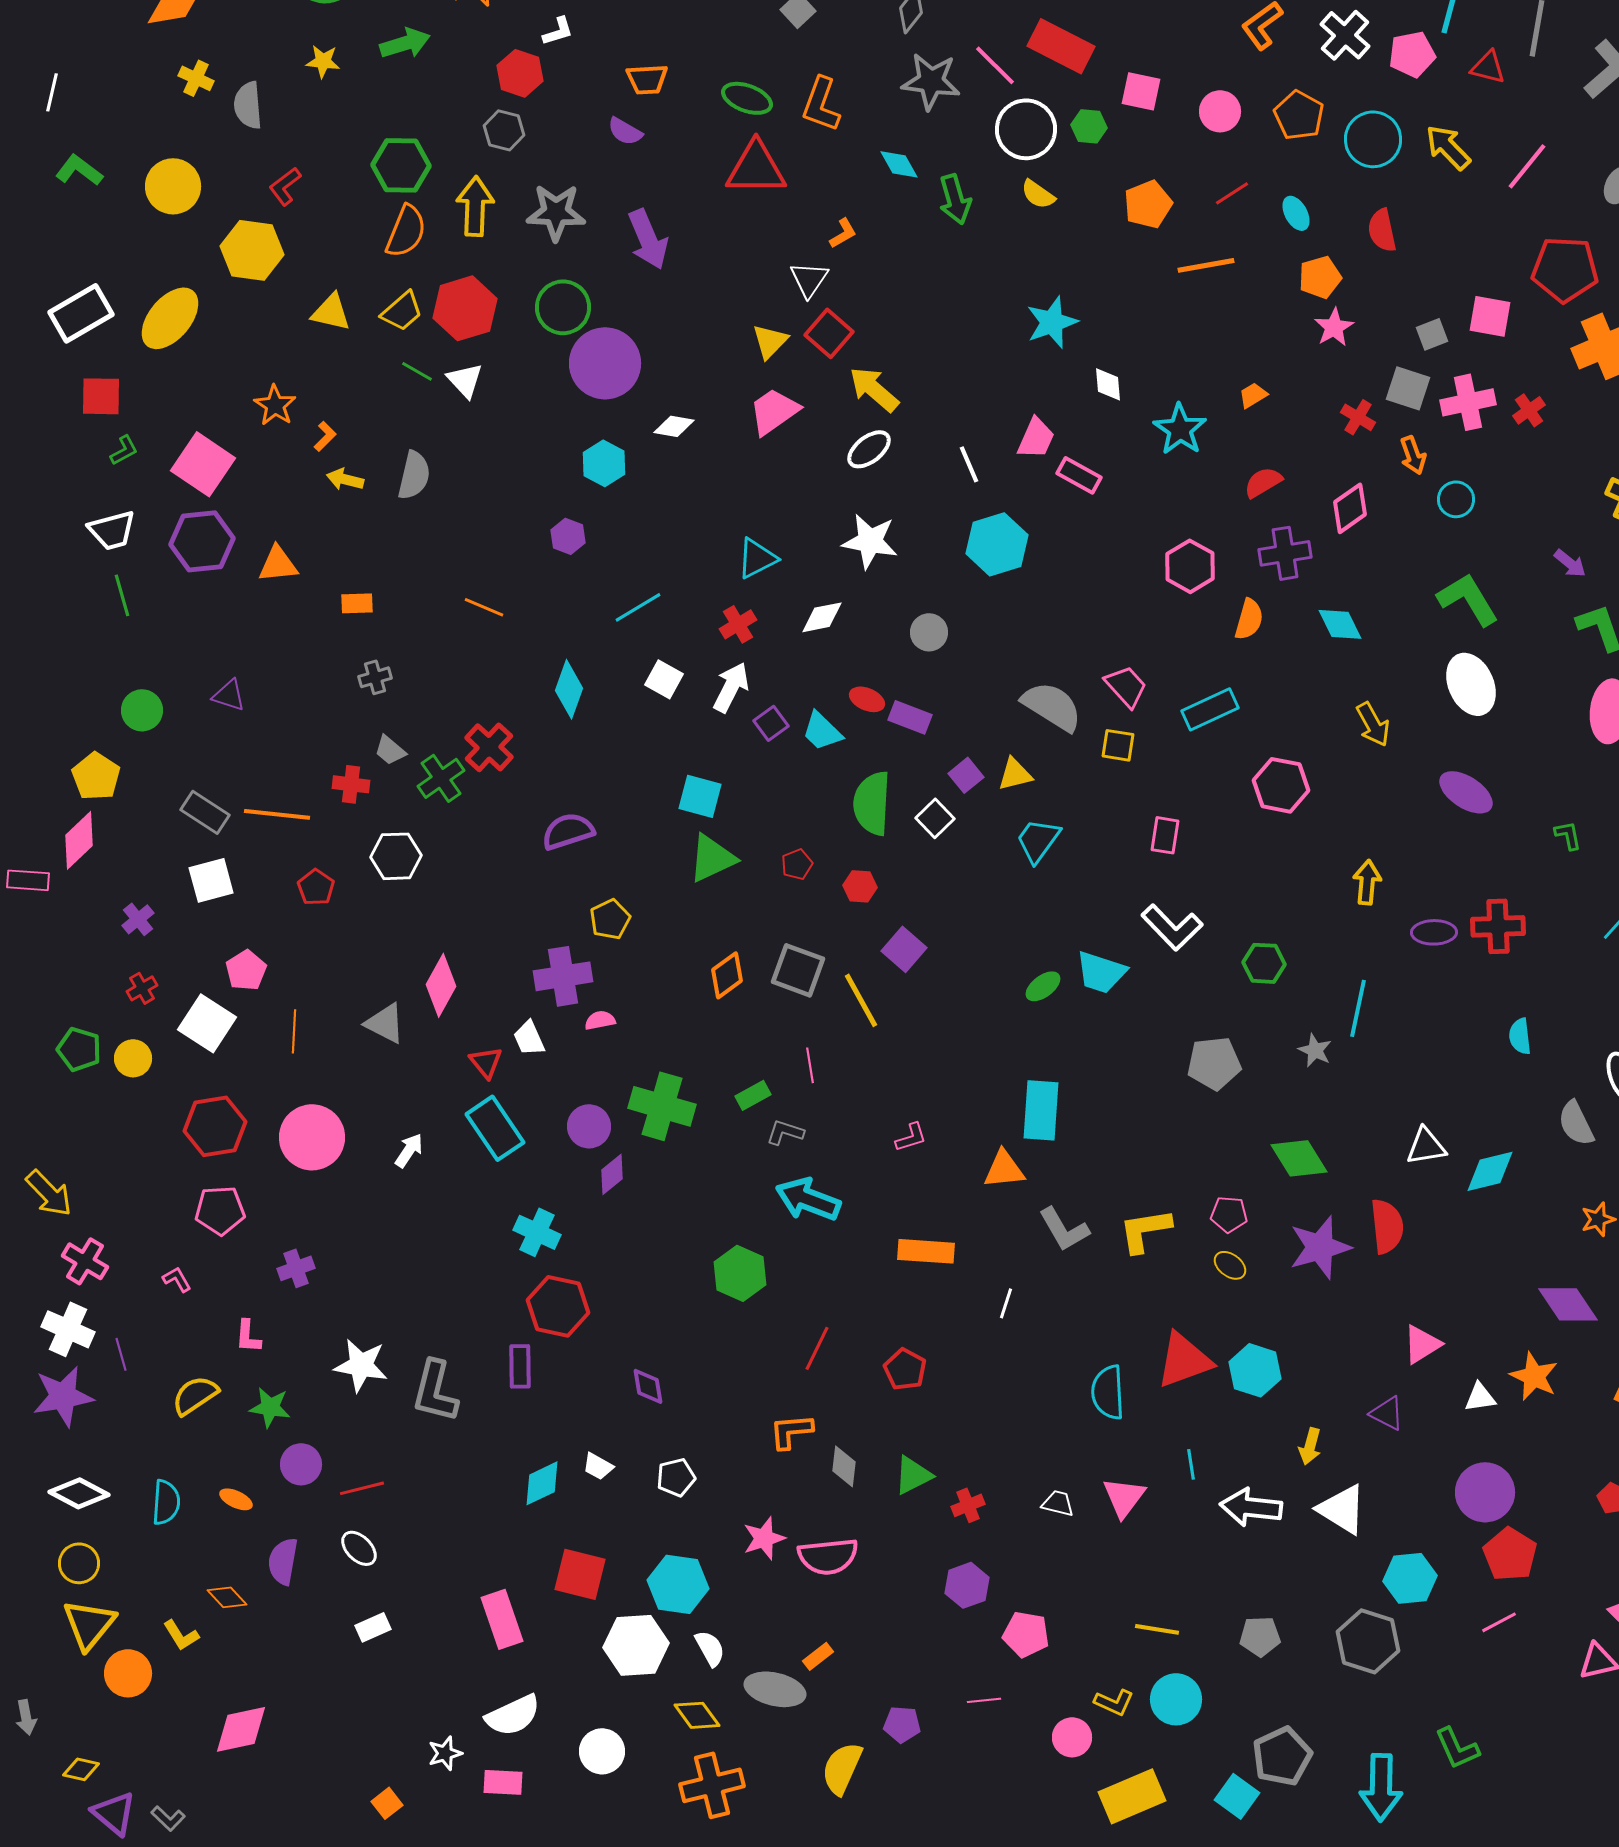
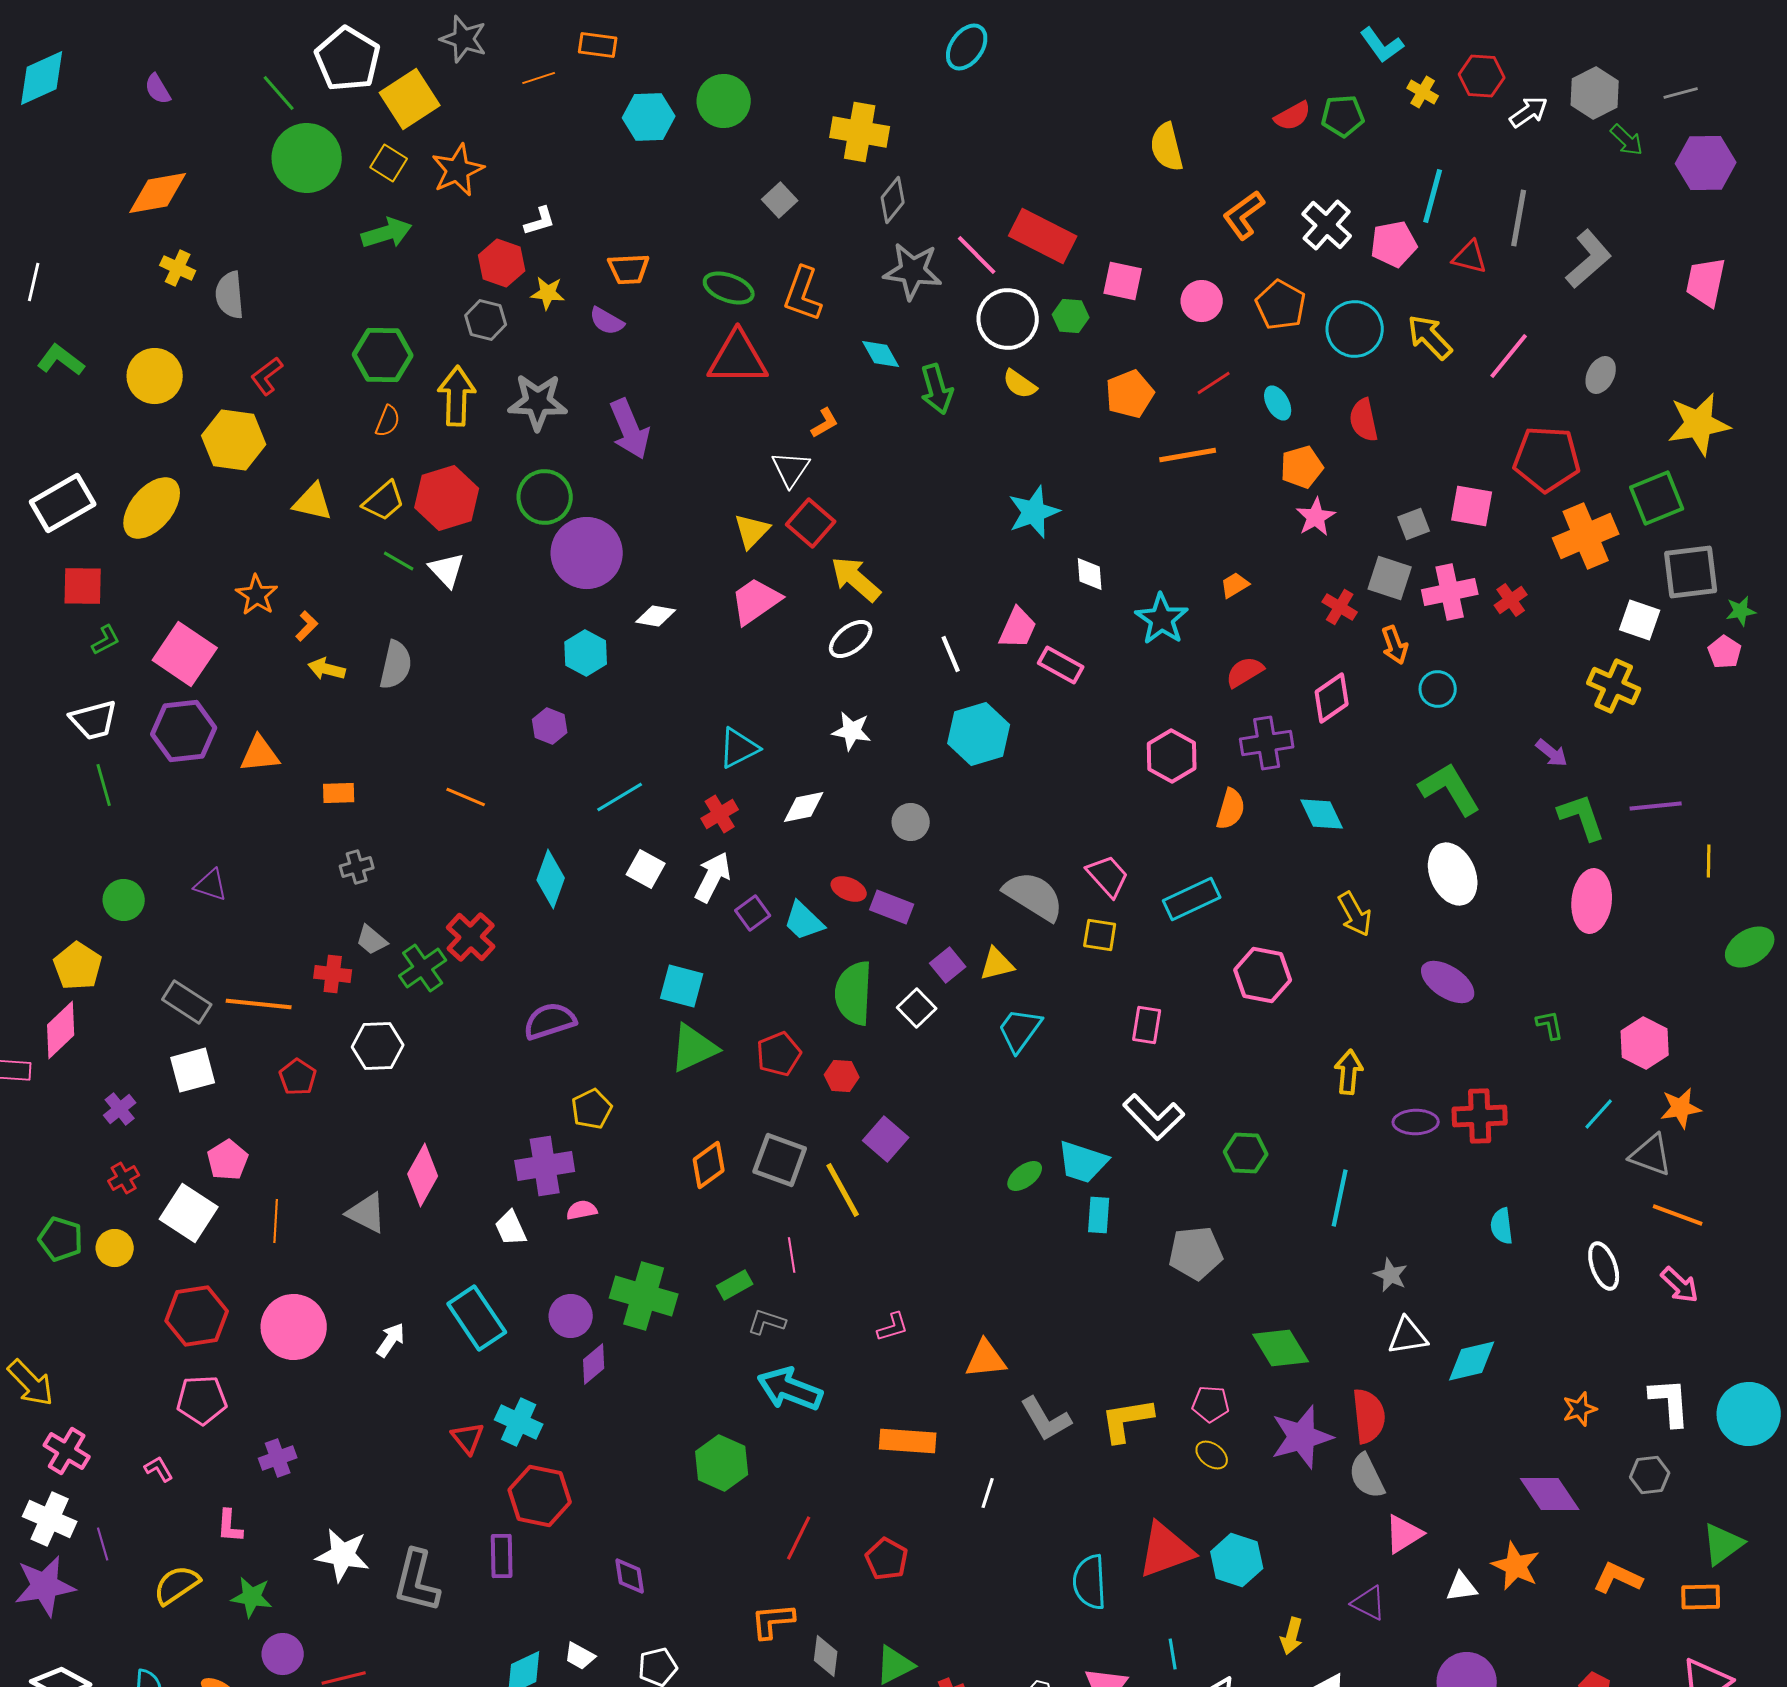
yellow star: (323, 61) -> (548, 293), moved
orange semicircle: (406, 231) -> (388, 421), size x0.6
white star: (870, 541) -> (852, 731), size x0.7
red pentagon: (797, 864) -> (779, 1054), size x1.4
gray star: (1315, 1050) -> (1391, 1275), moved
red triangle: (486, 1062) -> (468, 1438), moved
cyan rectangle: (1041, 1110) -> (1099, 1215), moved, size x0.6
gray semicircle: (1576, 1123) -> (1367, 1476), moved

